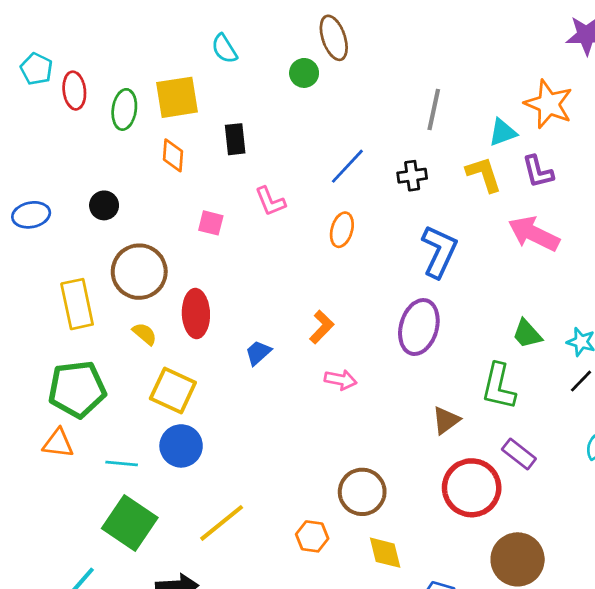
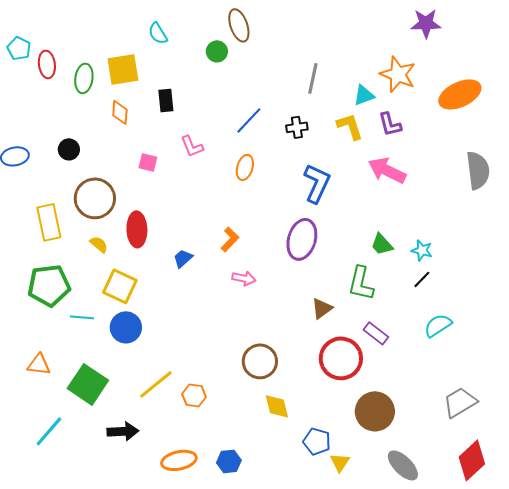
orange triangle: (58, 443) -> (39, 364), moved
cyan line: (122, 463) -> (82, 317), moved
orange hexagon: (312, 536) -> (194, 395), moved

